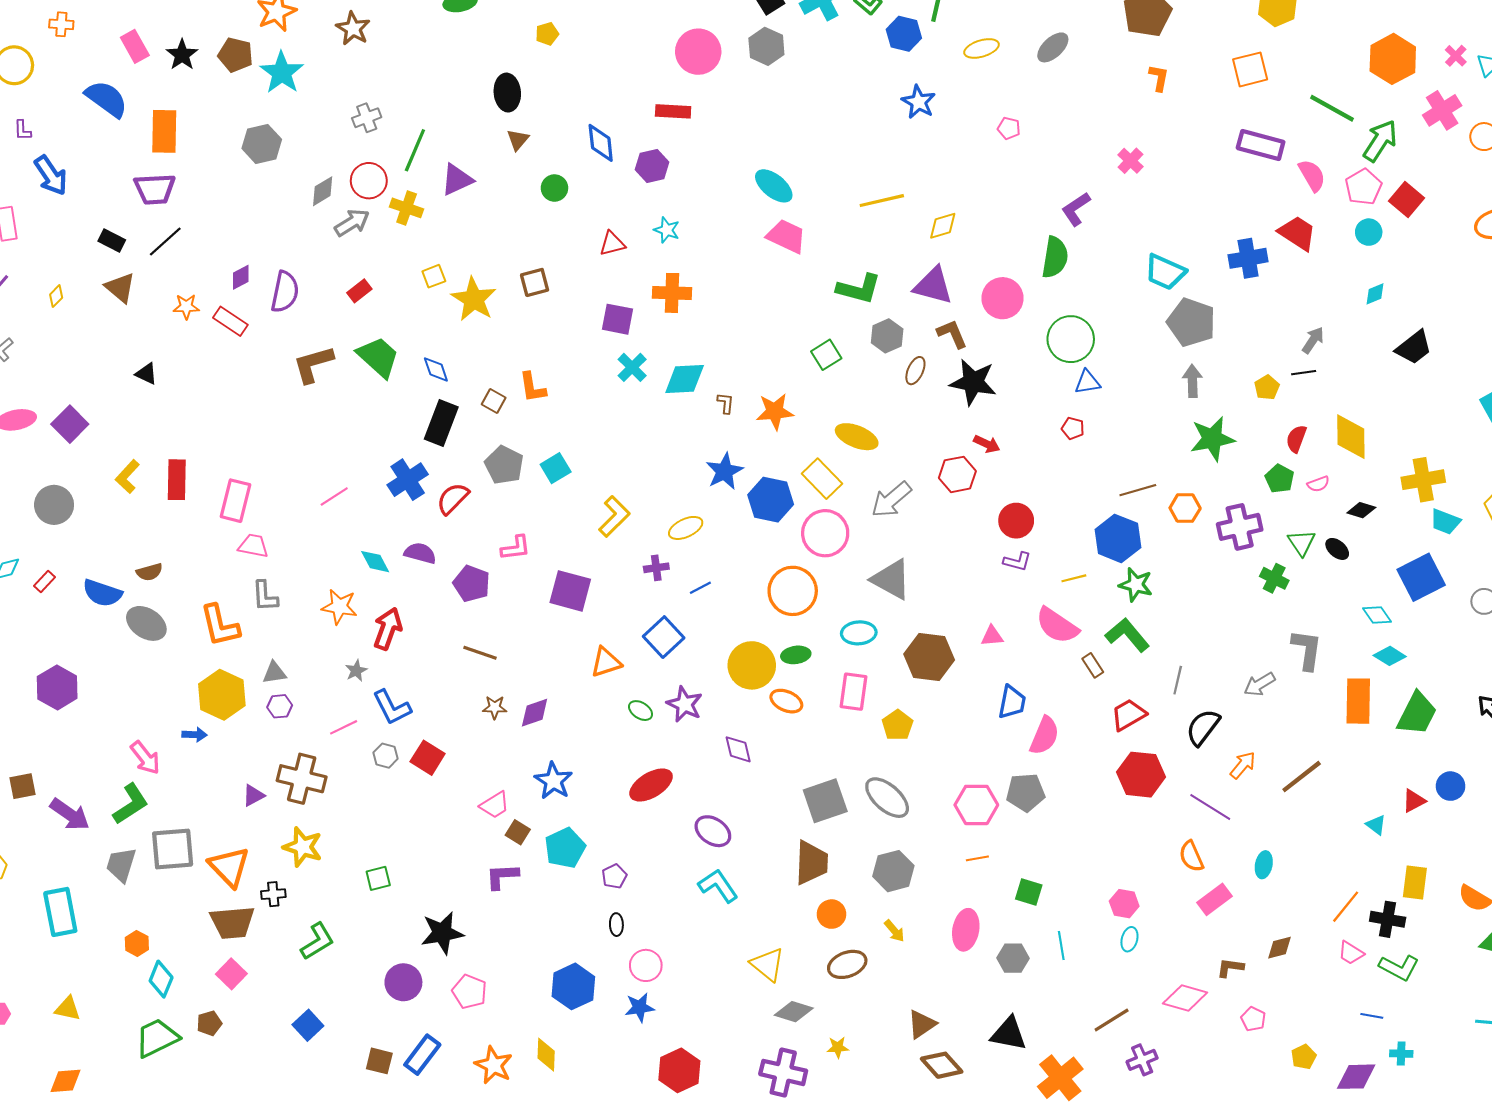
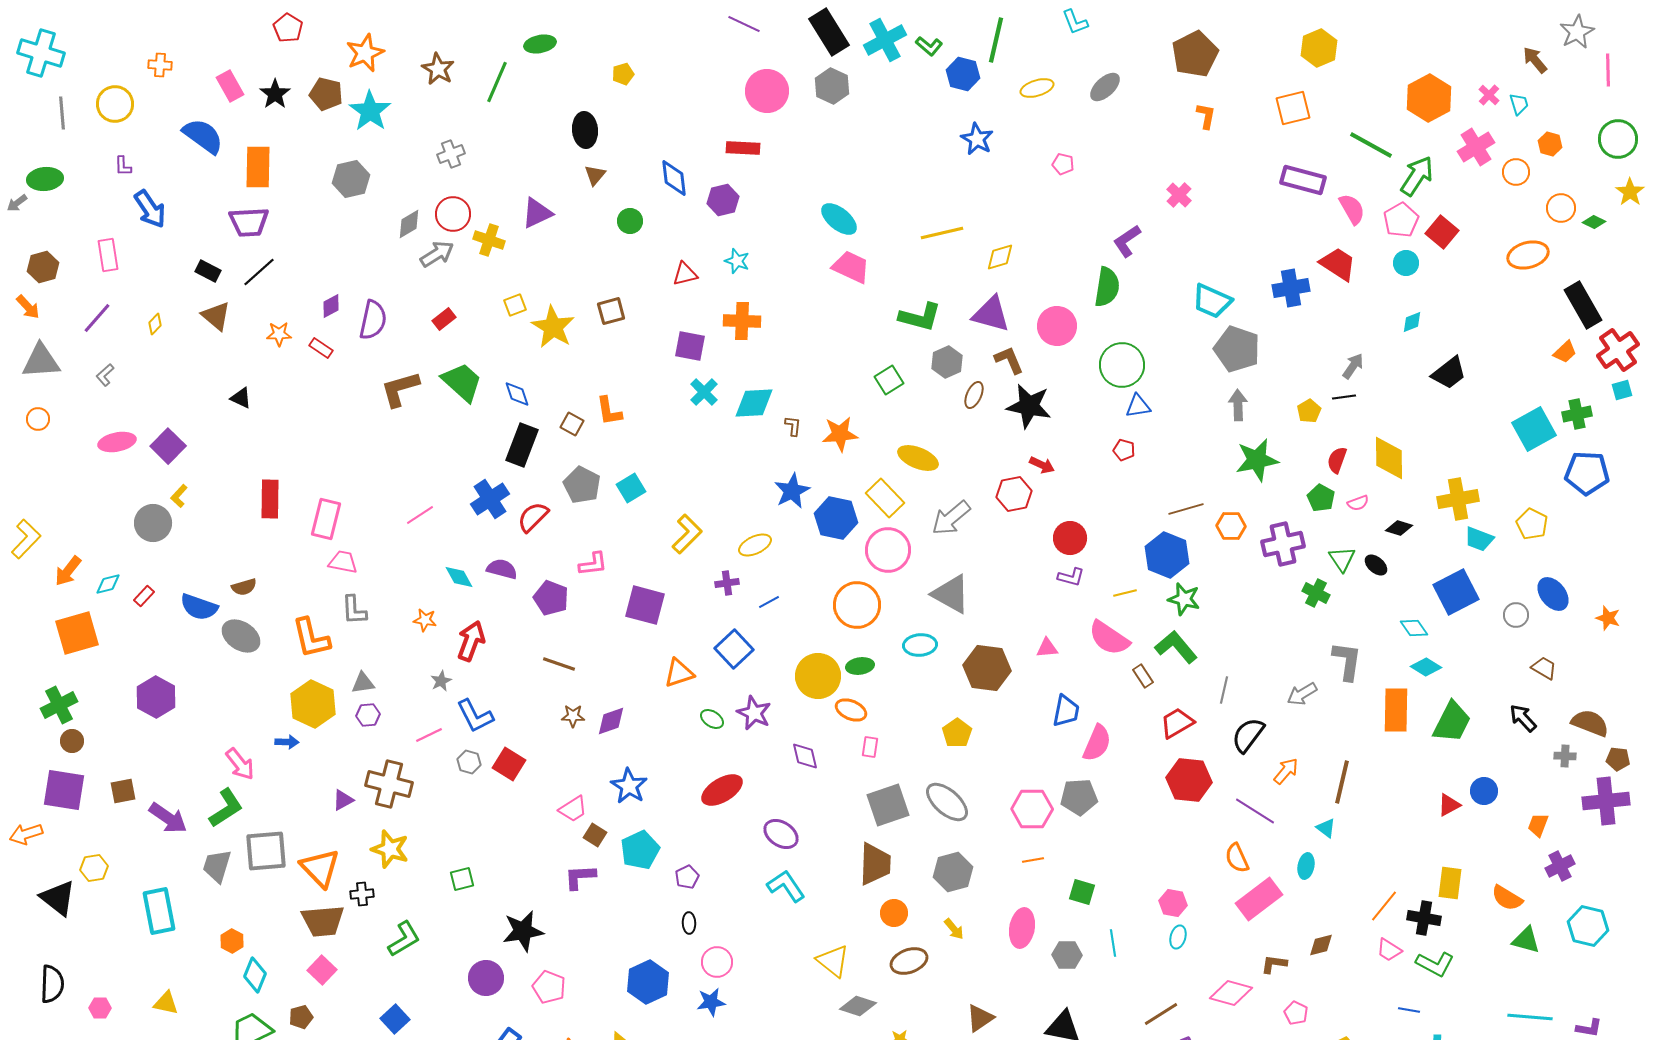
green line: (415, 150) -> (497, 82), moved
red rectangle: (230, 321) -> (321, 348), size x0.7
yellow L-shape: (127, 477) -> (179, 496), moved, size x0.7
orange star: (339, 607) -> (425, 620), size x0.7
pink rectangle: (854, 692) -> (870, 747), moved, size x0.6
brown line: (1302, 777) -> (1342, 782), turned -39
cyan triangle: (1376, 825) -> (1326, 828), moved
pink rectangle: (1214, 899) -> (1259, 899), size x1.4

